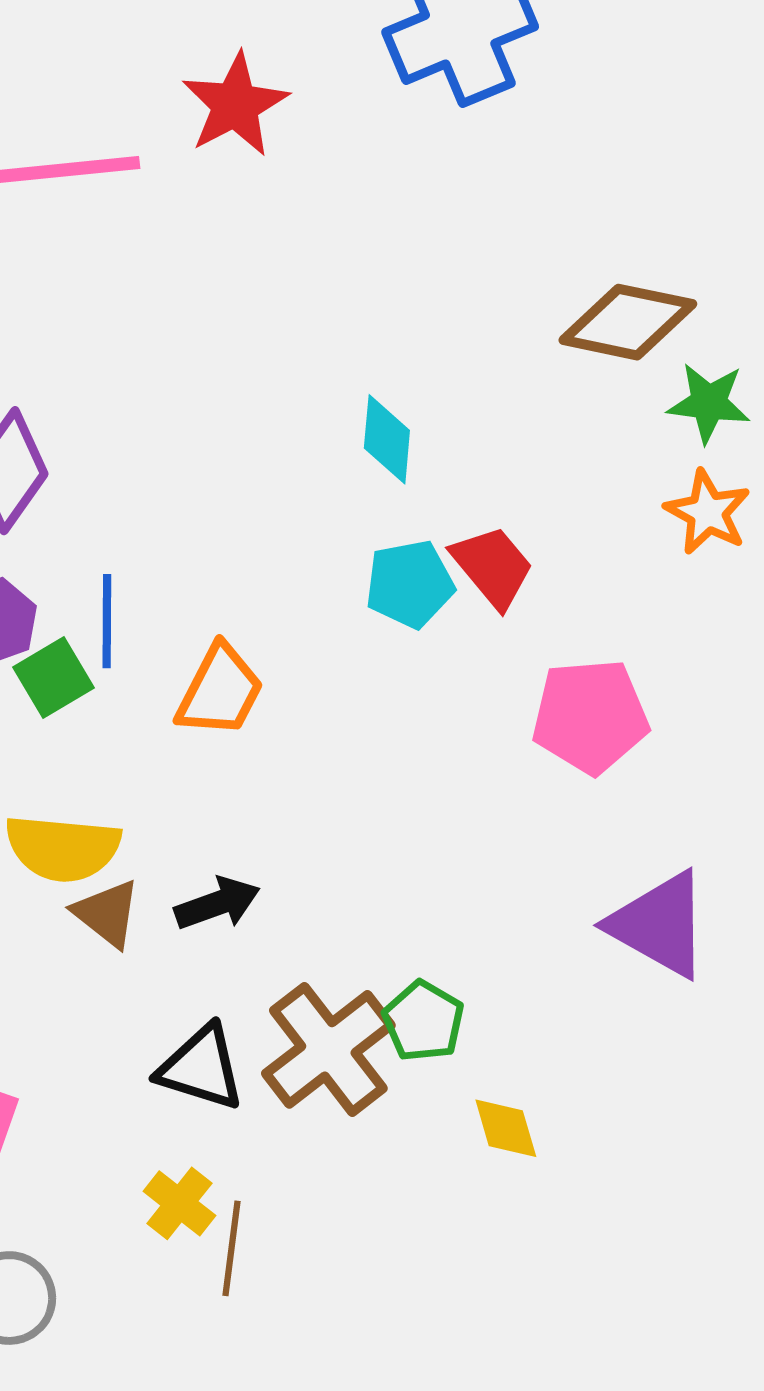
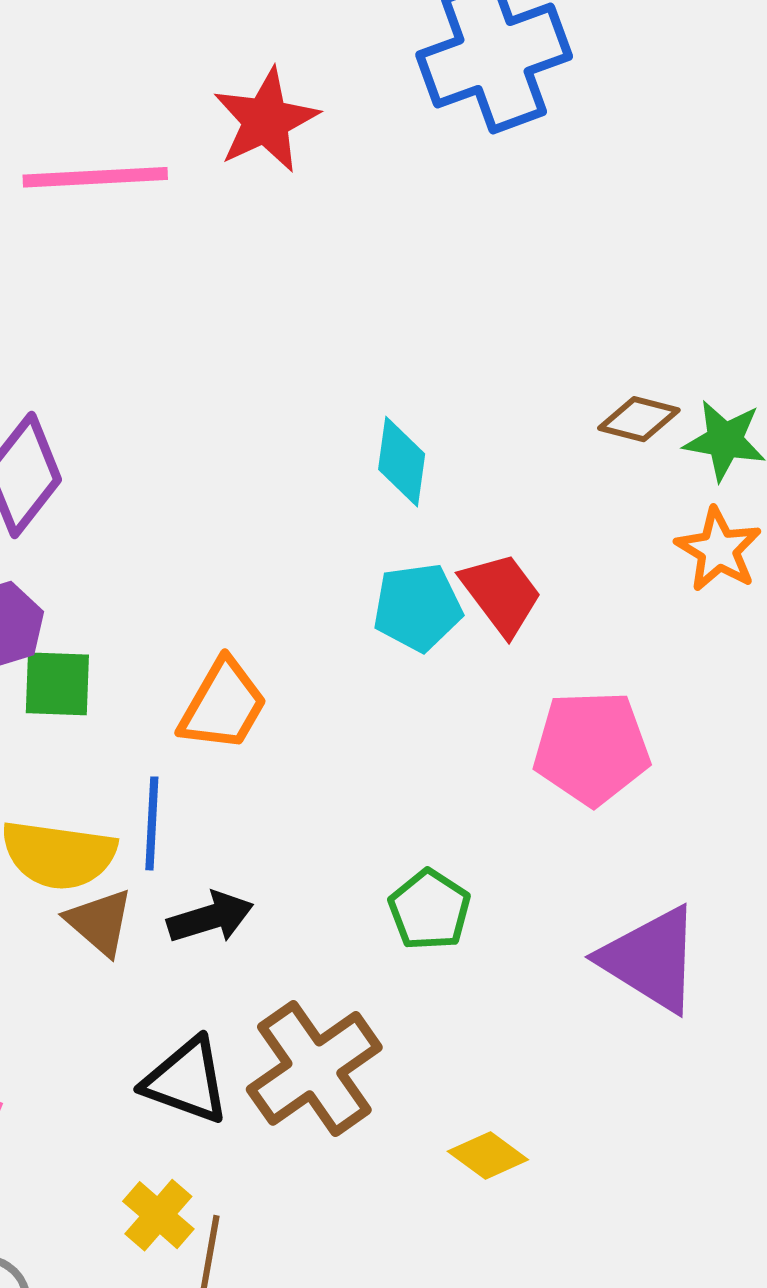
brown diamond: (628, 322) -> (639, 419), moved, size x0.6
blue line: (107, 621) -> (152, 823), moved
green square: (54, 677) -> (57, 684), turned 30
green pentagon: (423, 1021) -> (430, 910), moved
yellow diamond: (506, 1128) -> (488, 1155), turned -40

